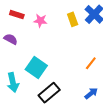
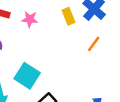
orange line: (91, 63) -> (94, 44), moved

